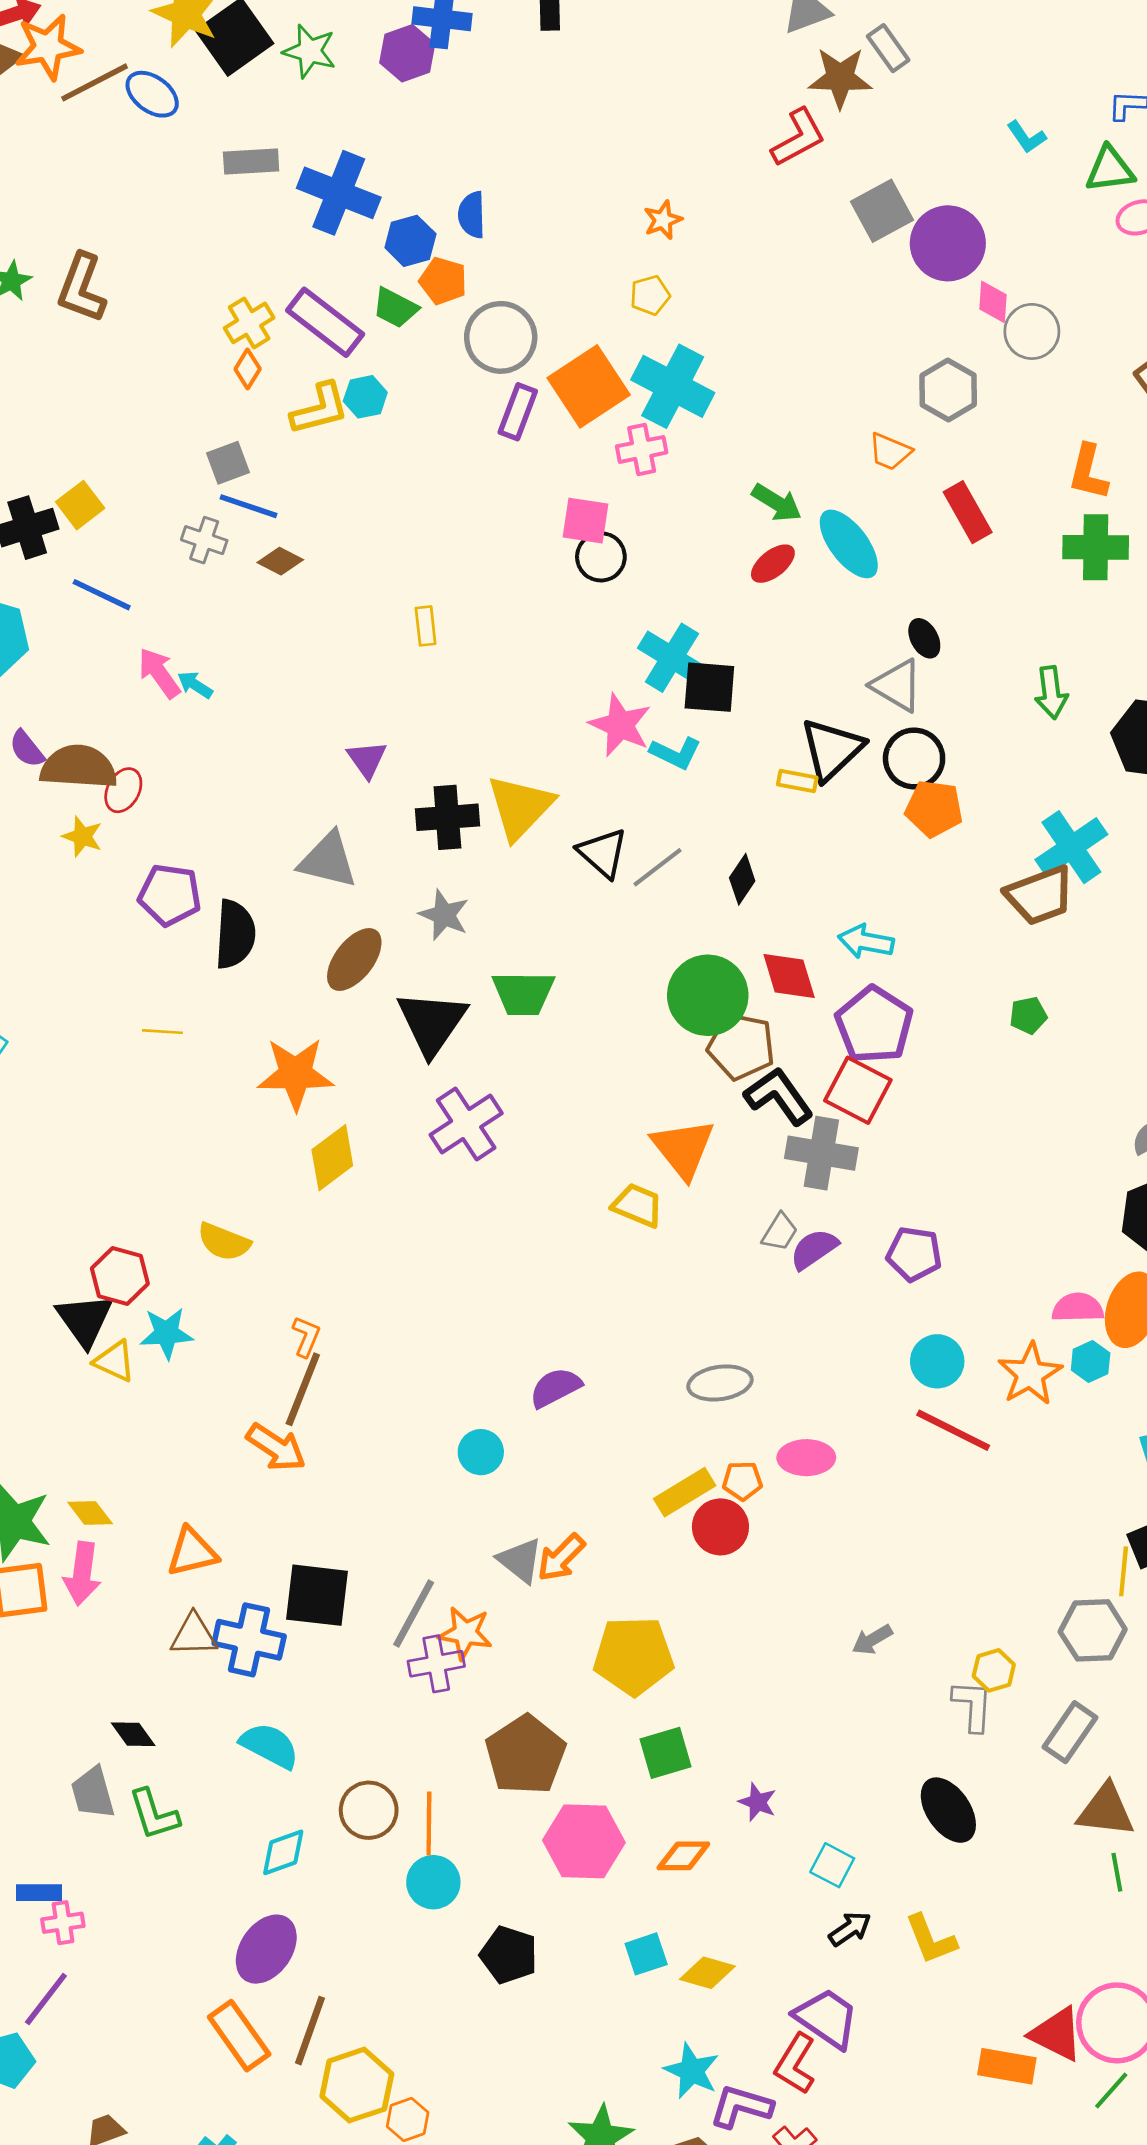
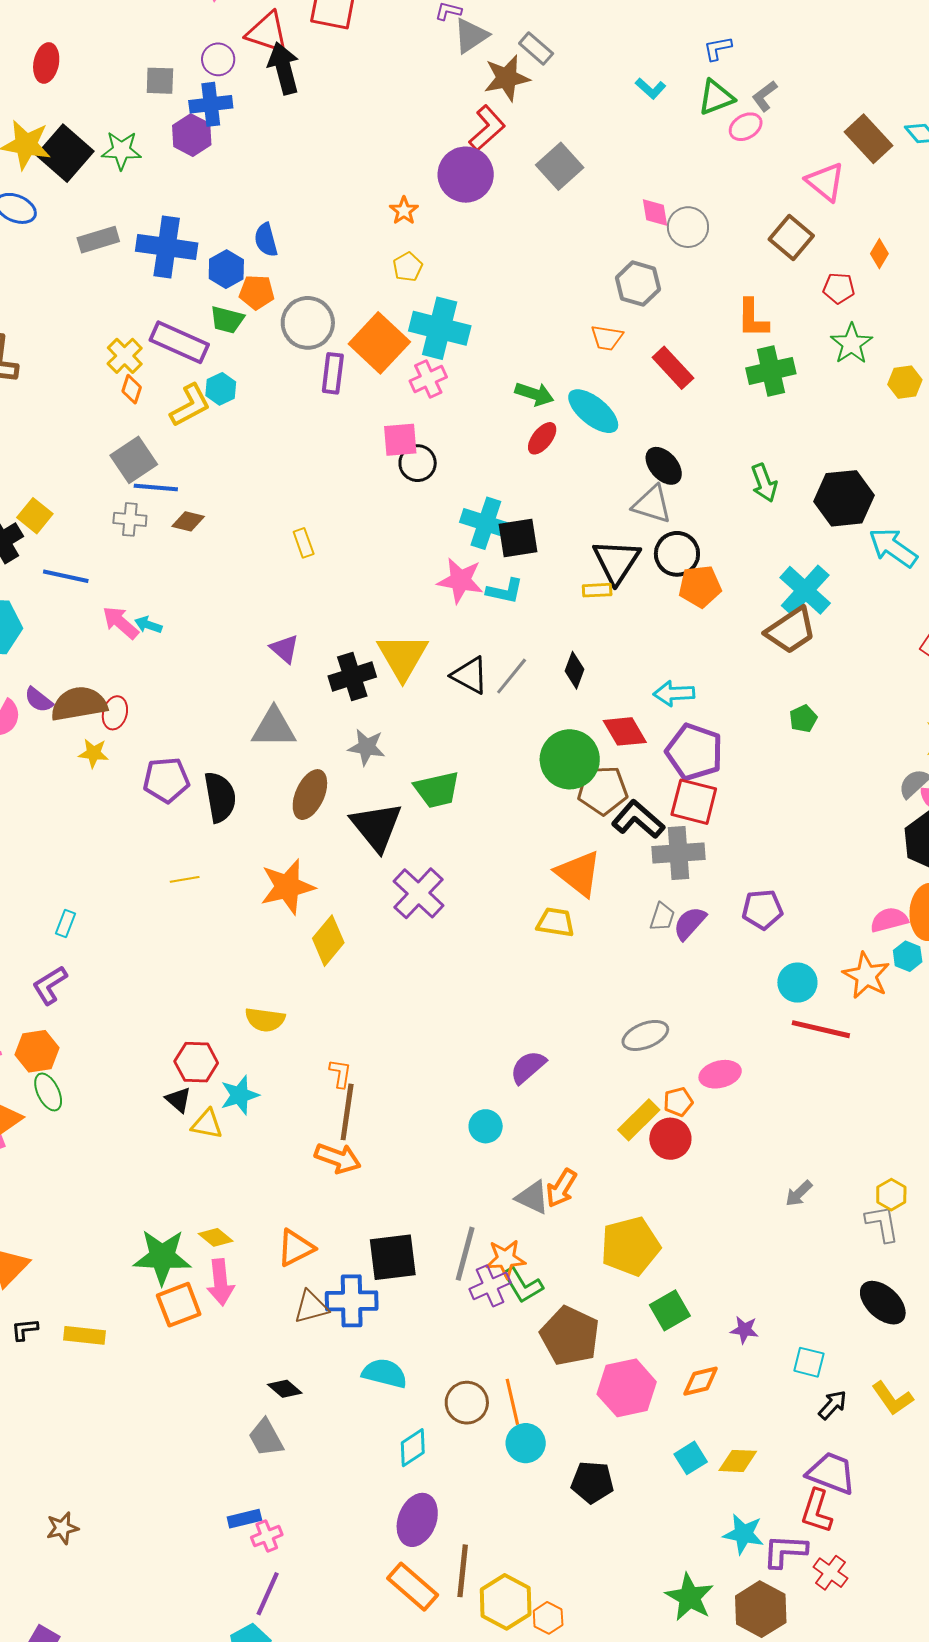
purple circle: (948, 243) -> (466, 175), moved
gray square: (228, 463) -> (134, 460), size x1.4
black ellipse: (924, 638) -> (664, 466), size x1.4
black triangle: (85, 1320) -> (178, 1100), size x0.6
green L-shape: (154, 1814) -> (522, 1285), moved

